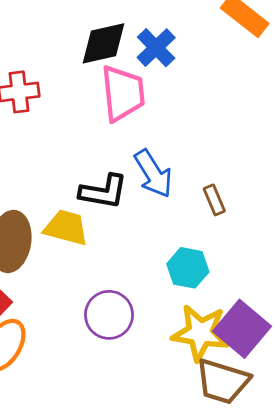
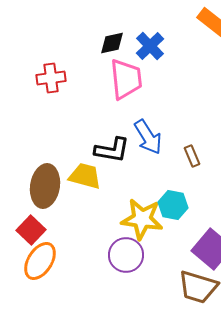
black diamond: (103, 43) -> (112, 43), size x0.7
purple circle: (109, 315) -> (126, 255), moved
yellow star: (200, 333) -> (142, 219), moved

